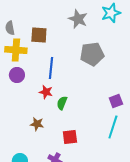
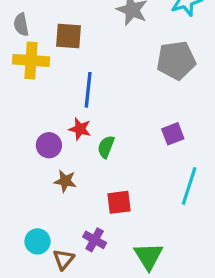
gray pentagon: (92, 54) -> (176, 60), moved
purple circle: (17, 75) -> (49, 145), moved
purple square: (116, 101) -> (173, 134), moved

